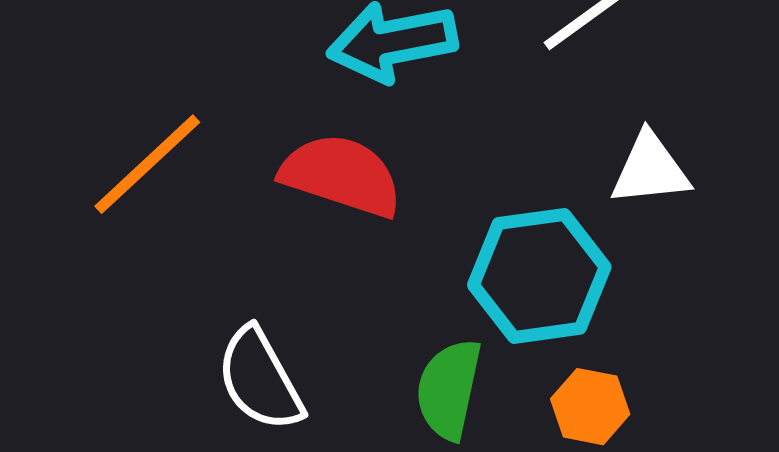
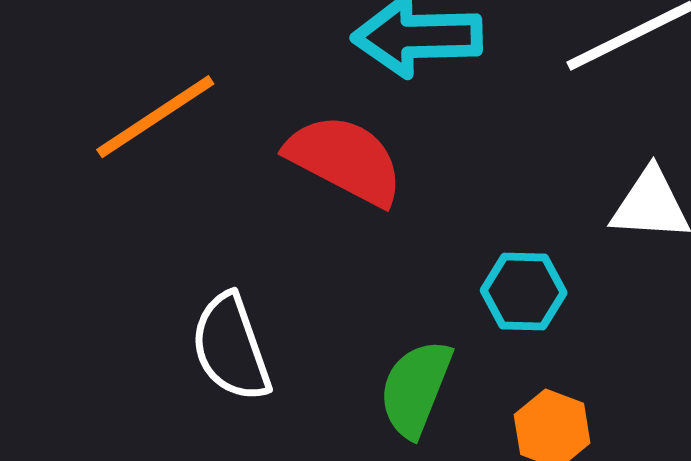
cyan hexagon: (539, 276) -> (524, 292), size x0.6

